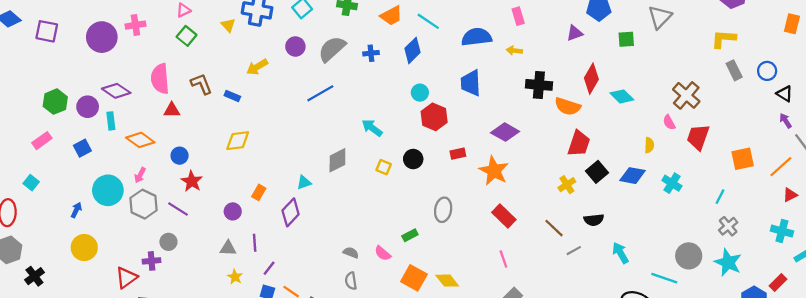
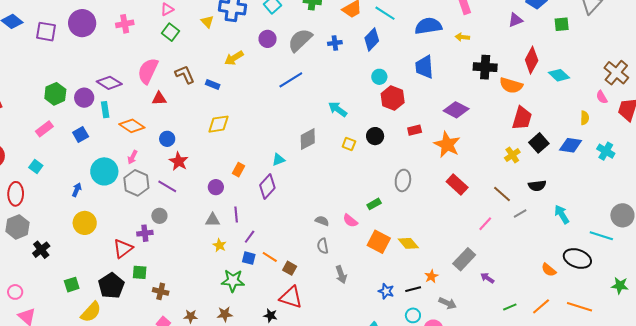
purple circle: (102, 37) -> (82, 23), moved
pink semicircle: (160, 79) -> (148, 71), turned 32
pink line: (503, 259) -> (485, 224), moved, turned 63

